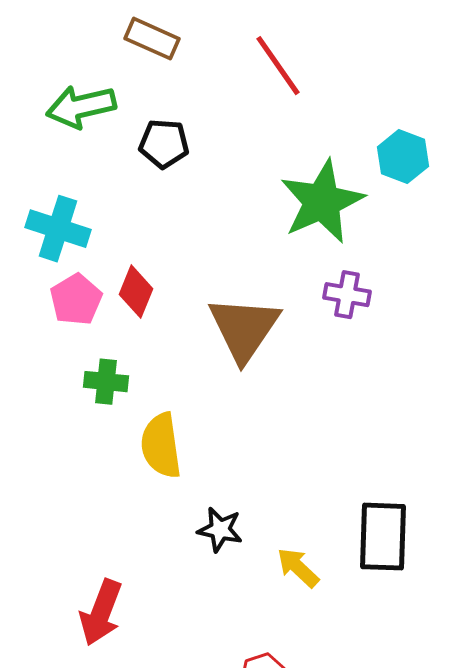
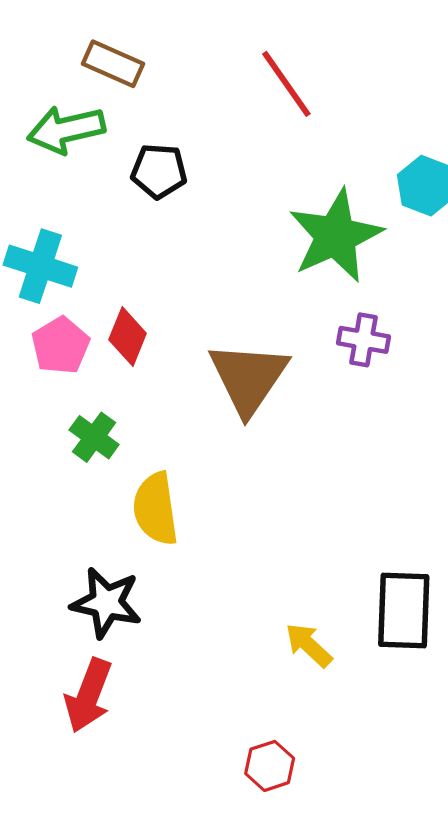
brown rectangle: (152, 39) -> (113, 64), moved
green cross: (106, 382) -> (94, 437), turned 30
black star: (220, 530) -> (106, 603), moved, size x1.4

